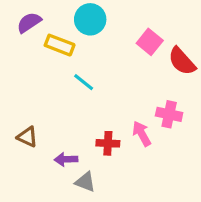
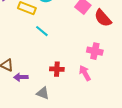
pink arrow: (142, 134) -> (85, 73), moved
purple arrow: (66, 159) -> (21, 77), moved

